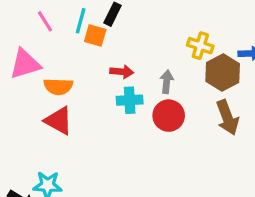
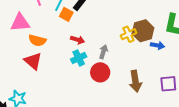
yellow cross: (200, 46) -> (128, 34), turned 35
brown hexagon: (223, 73) -> (143, 31), moved
cyan cross: (130, 100) -> (79, 58), turned -35

